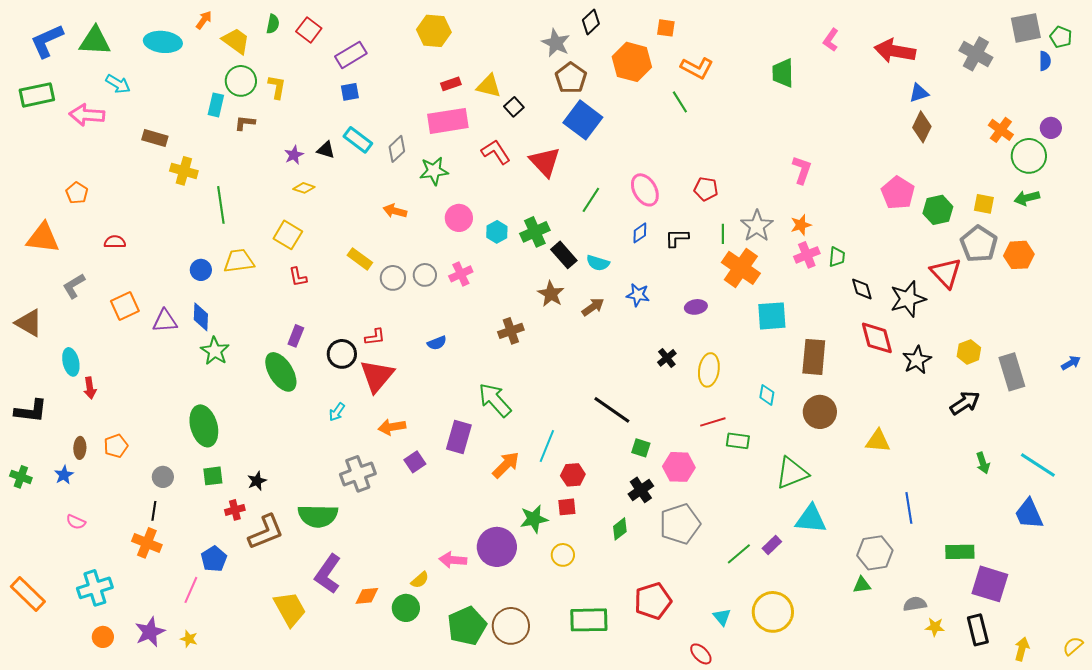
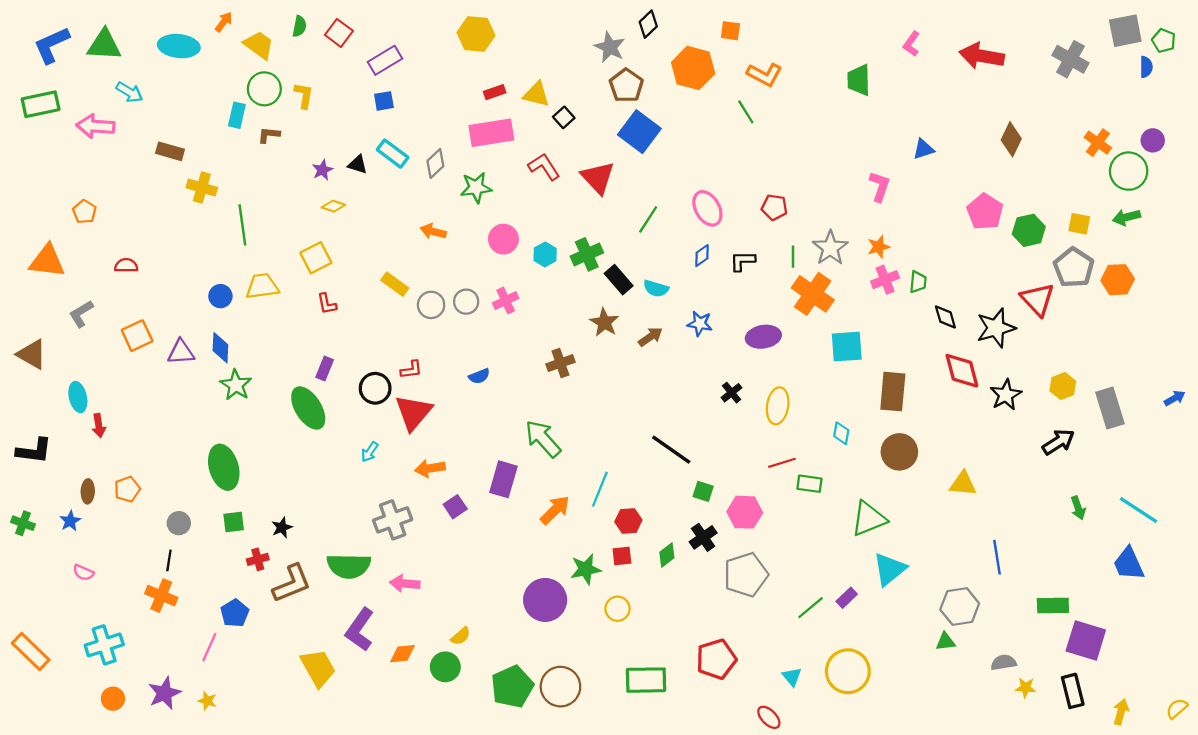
blue triangle: (919, 93) -> (924, 149), moved
yellow square: (288, 235) -> (316, 258), turned 32
purple ellipse: (696, 307) -> (763, 337), size x1.4
cyan triangle: (811, 519) -> (890, 569), turned -44
green diamond: (620, 529) -> (667, 555), moved
pink arrow: (453, 560) -> (405, 583), moved

